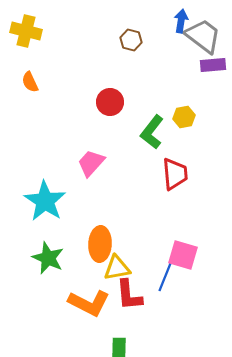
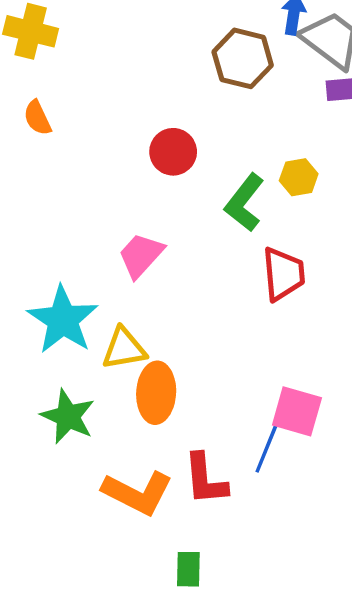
brown hexagon: (131, 40) -> (243, 58), moved, size x1.6
yellow triangle: (117, 268) -> (124, 349), moved

